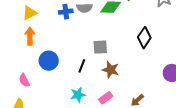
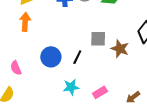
blue circle: (49, 61) -> (51, 57), moved
brown star: (111, 70) -> (120, 49), moved

